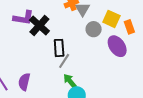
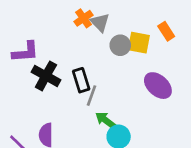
yellow square: (111, 19) -> (139, 43), moved
black cross: (39, 26) -> (46, 76), moved
purple ellipse: (117, 46) -> (158, 86), moved

